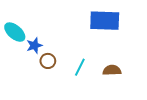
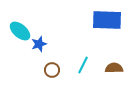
brown circle: (48, 61) -> (52, 70), moved

